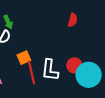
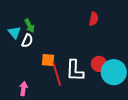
orange square: (24, 58) -> (48, 60), turned 32

